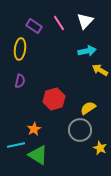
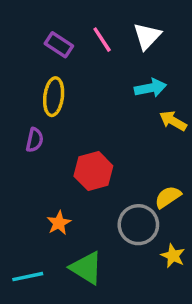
yellow ellipse: (20, 49) -> (54, 97), moved
yellow semicircle: (88, 108) -> (168, 197), moved
cyan line: (16, 145) -> (28, 277), moved
green triangle: (38, 155) -> (86, 268), moved

